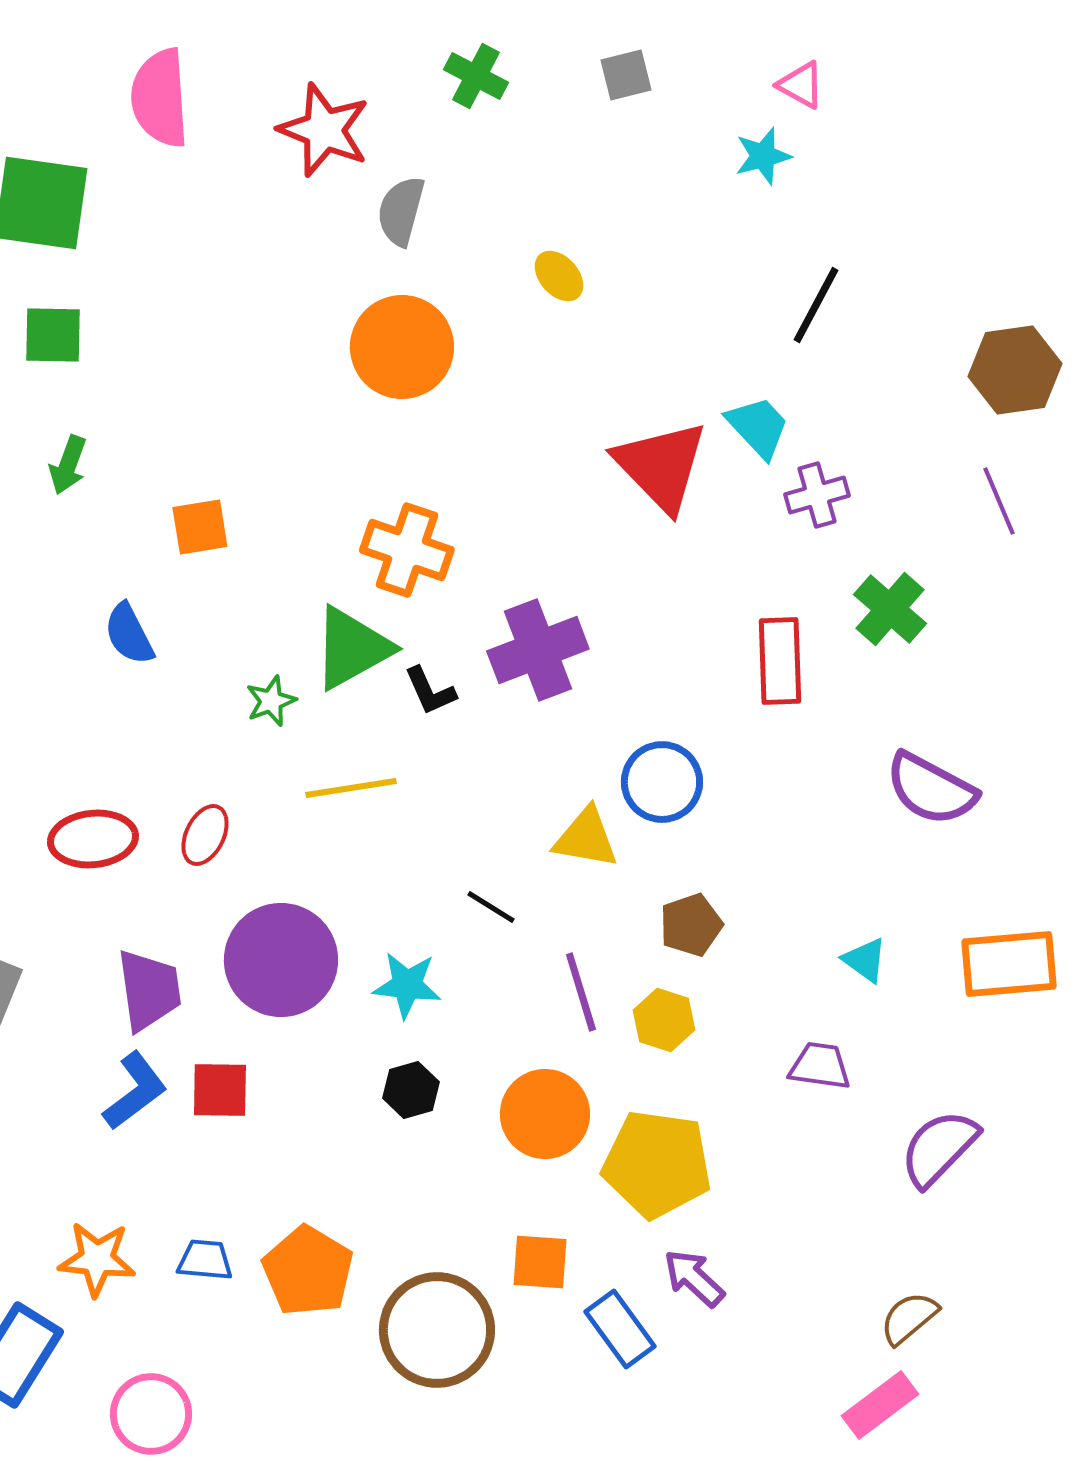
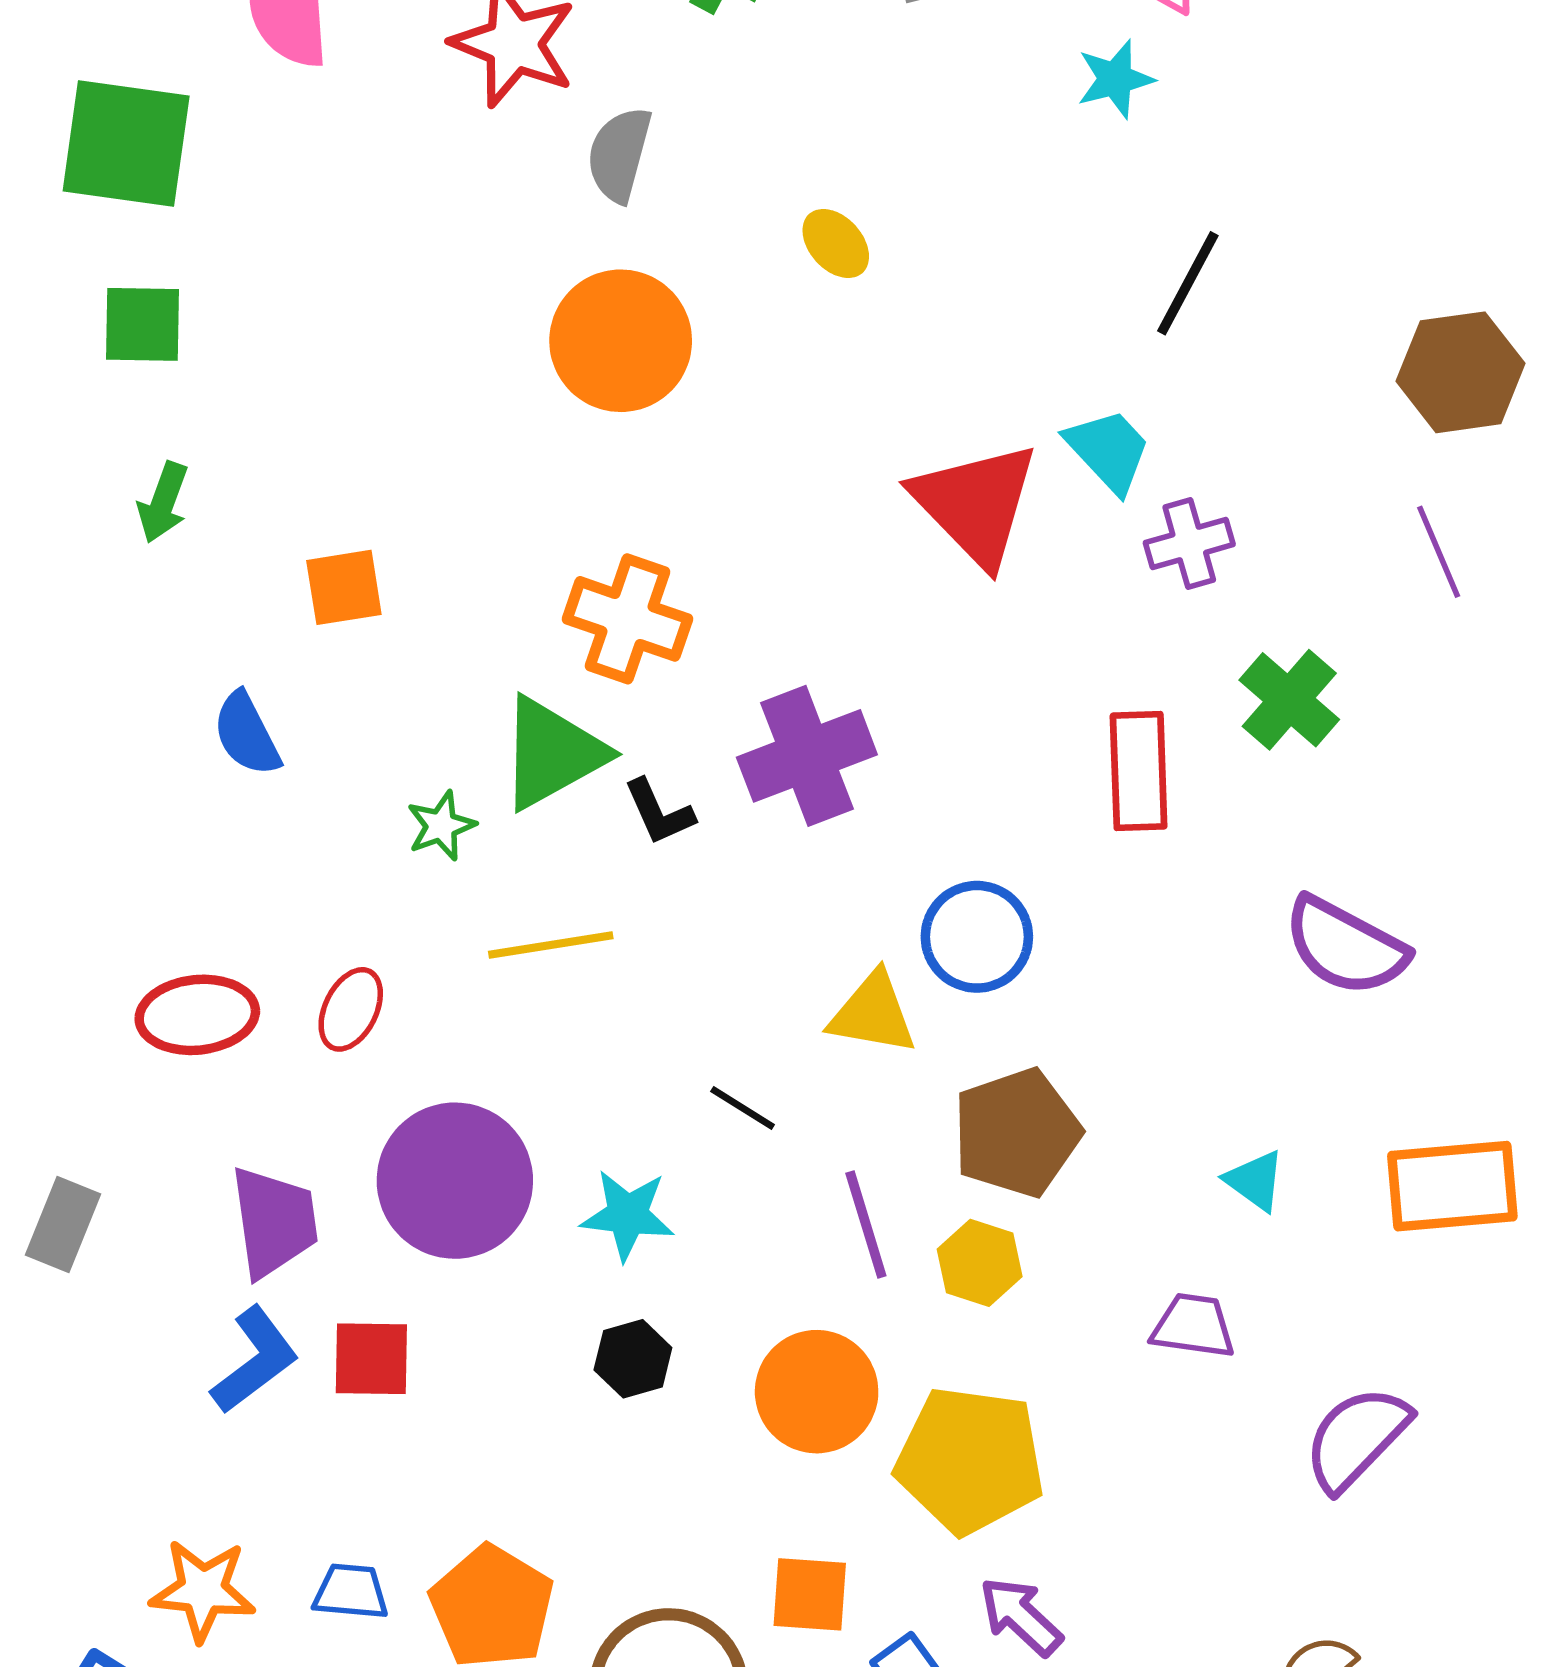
brown pentagon: (691, 925) -> (1017, 1133), size x1.5

